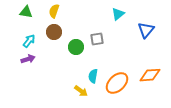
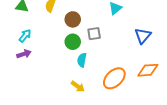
blue triangle: (146, 30) -> (143, 36), moved
brown circle: (54, 32) -> (73, 19), moved
cyan semicircle: (93, 76) -> (82, 60), moved

